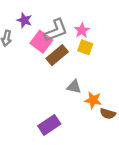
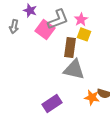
brown rectangle: (57, 55) -> (70, 47), moved, turned -42
gray triangle: (74, 87) -> (74, 69), size x1.6
orange star: (93, 100) -> (92, 97), moved

